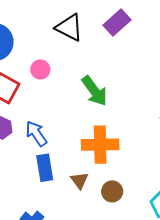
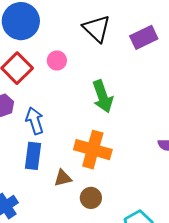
brown triangle: (80, 180) -> (63, 178), turned 36

